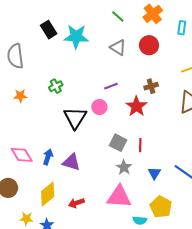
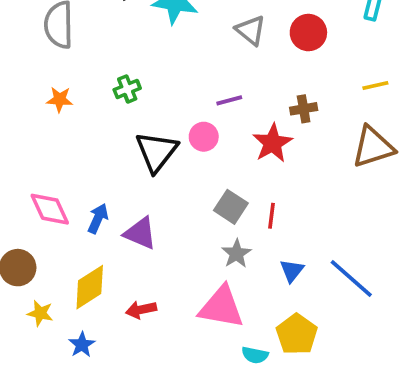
yellow star: (26, 219) -> (40, 313), moved

